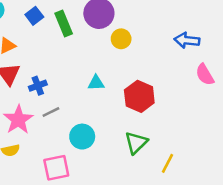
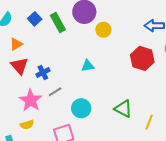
red hexagon: (139, 96) -> (142, 58), moved
green triangle: (136, 143) -> (123, 109), turned -42

